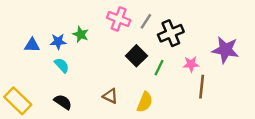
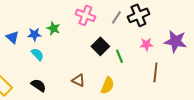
gray line: (146, 21) -> (116, 17), moved
black cross: (171, 33) -> (138, 15), moved
blue triangle: (32, 45) -> (12, 37), turned 40
pink star: (191, 64) -> (146, 44), moved
green line: (159, 68) -> (119, 56), turned -48

